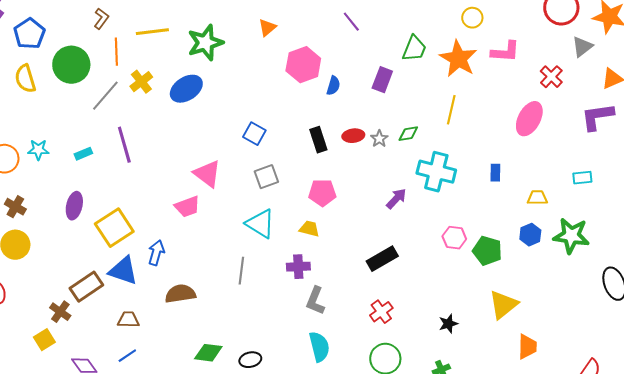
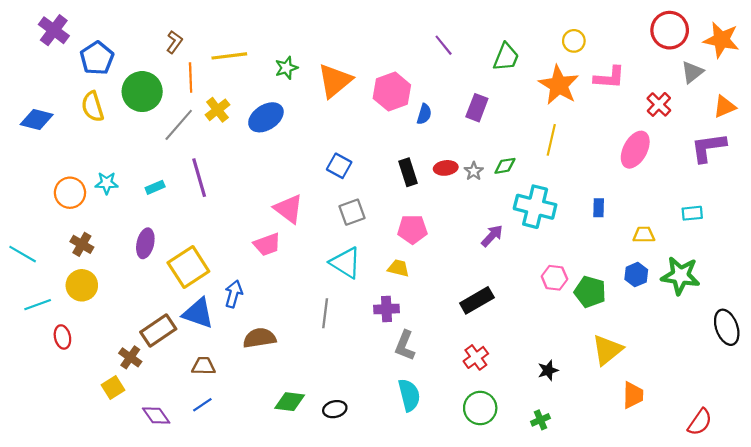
orange triangle: (267, 28) -> (335, 81), moved, size x1.8
green star: (205, 43) -> (286, 68), size x0.6
green trapezoid: (414, 49) -> (506, 57), moved

